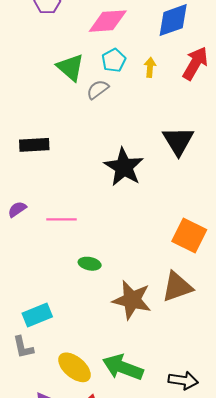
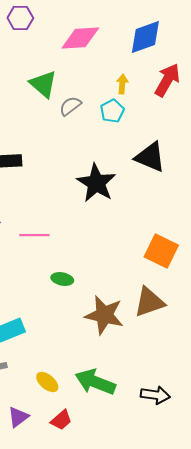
cyan pentagon: (114, 60) -> (112, 111), moved
black triangle: (178, 141) -> (150, 157), turned -36
yellow ellipse: (74, 367) -> (47, 382), size x0.7

